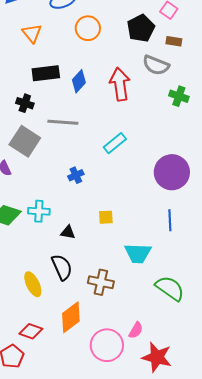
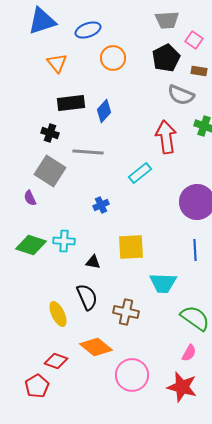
red arrow: (120, 84) -> (166, 137), moved
yellow square: (106, 217) -> (131, 247), size x1.8
orange diamond: (71, 317) -> (96, 347), turned 76
pink semicircle: (136, 330) -> (189, 353), moved

